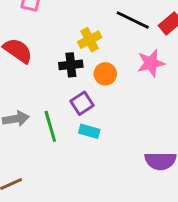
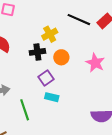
pink star: (151, 63) -> (95, 63), moved, turned -30
green line: (50, 126) -> (25, 110), moved

